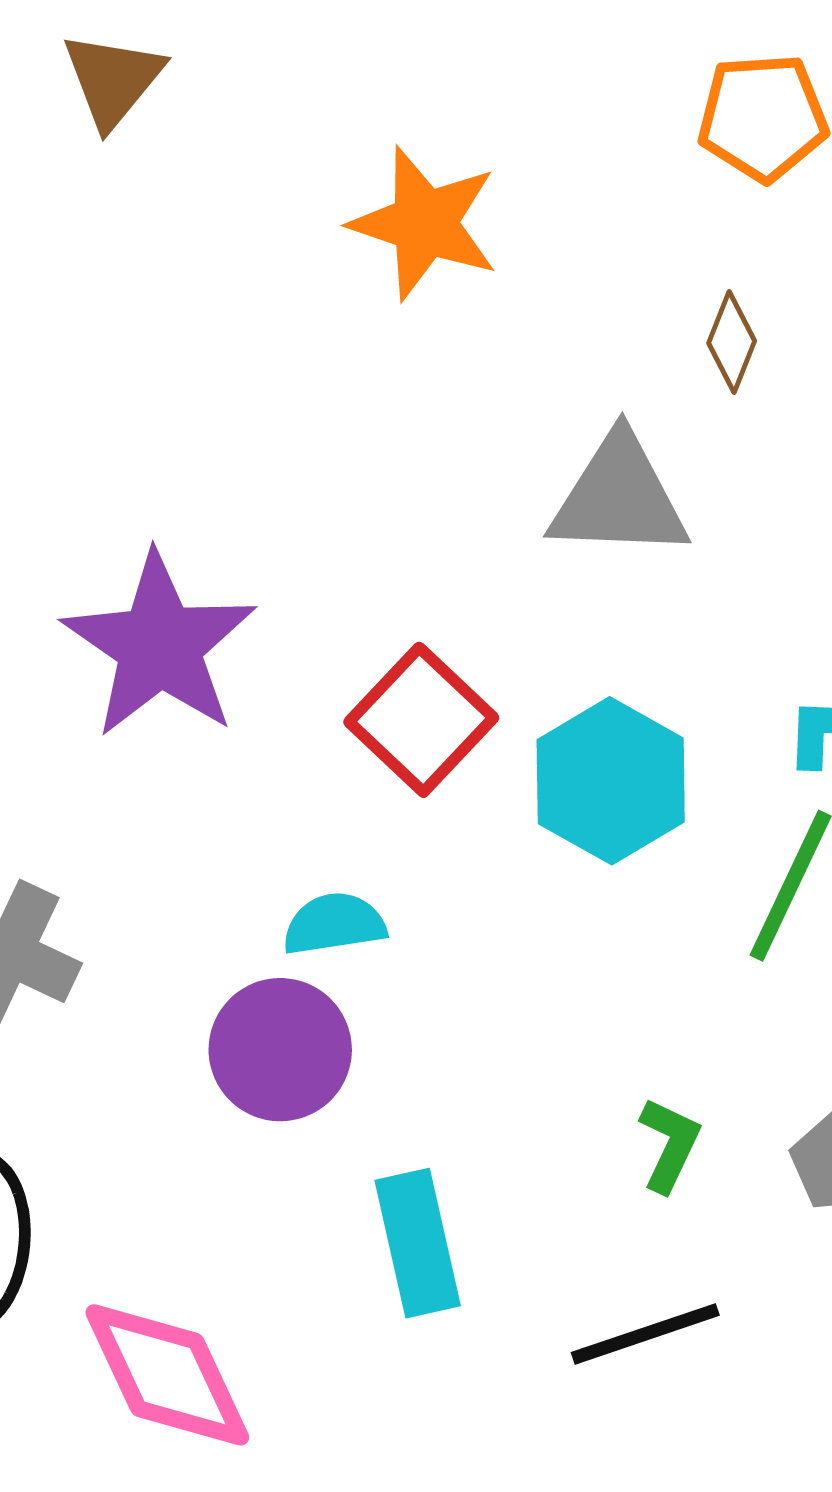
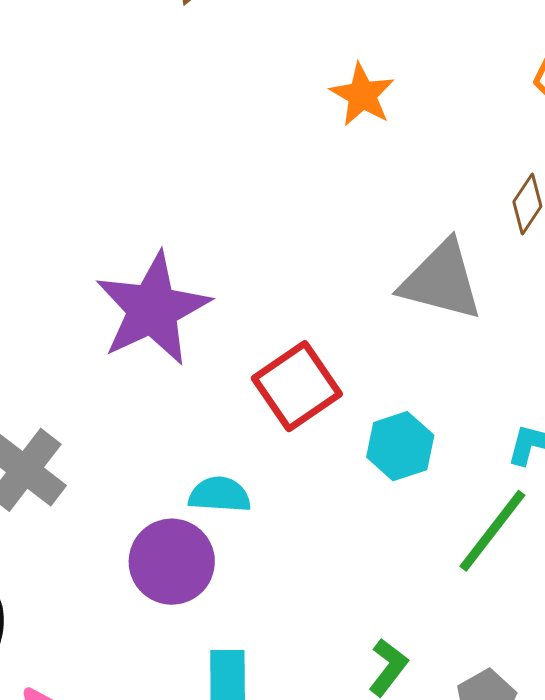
orange star: (424, 223) -> (362, 95), size x0.7
cyan hexagon: (611, 781) -> (400, 446), size x0.7

